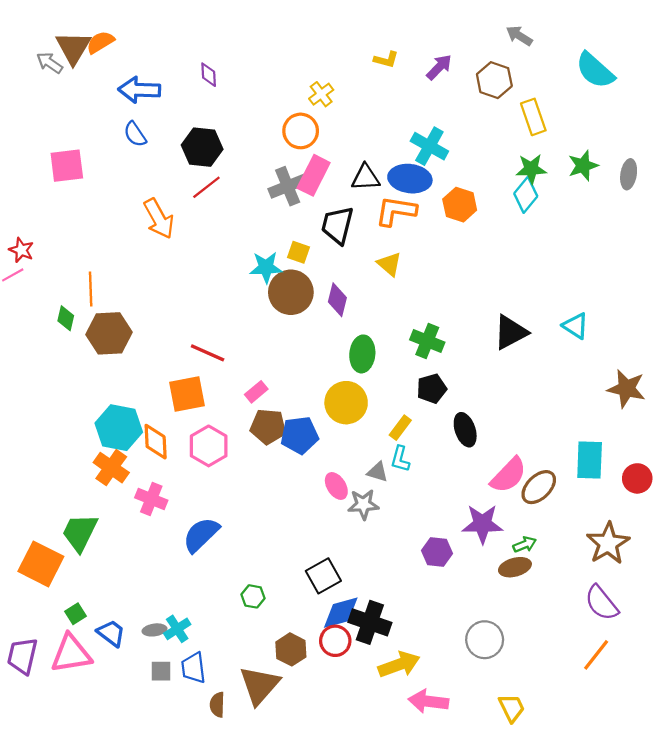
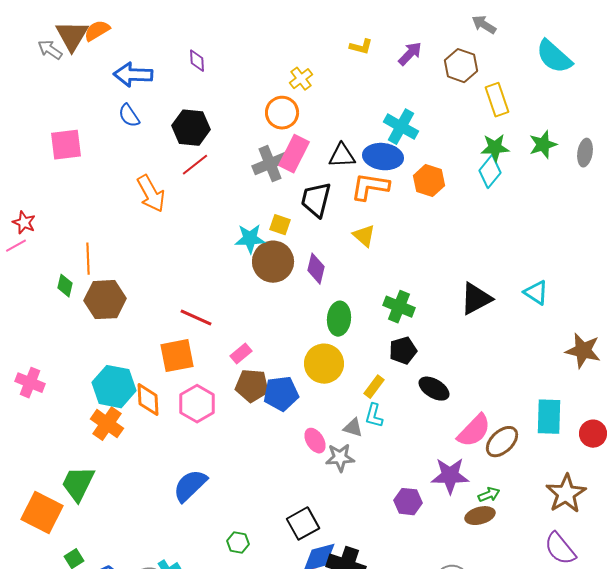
black ellipse: (465, 430) -> (434, 389), turned -40
pink cross: (151, 499) -> (30, 383), moved

